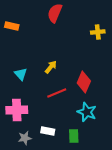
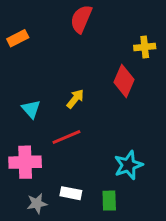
orange rectangle: (12, 26) -> (18, 38), turned -40
red diamond: (84, 82) -> (124, 81), moved
red line: (57, 93) -> (66, 137), moved
cyan star: (87, 112) -> (128, 165), turned 30

